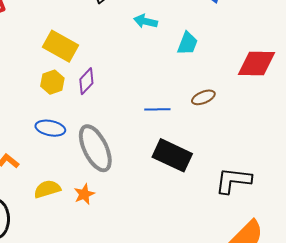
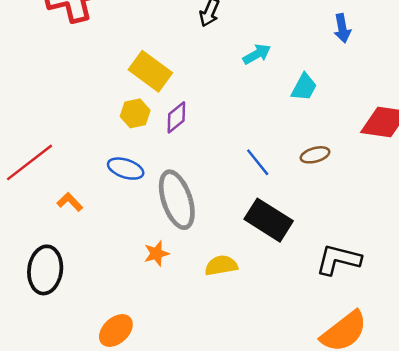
cyan arrow: (146, 21) -> (257, 54), turned 130
blue line: (157, 109) -> (258, 162), turned 45
yellow semicircle: (47, 189) -> (221, 265), moved

